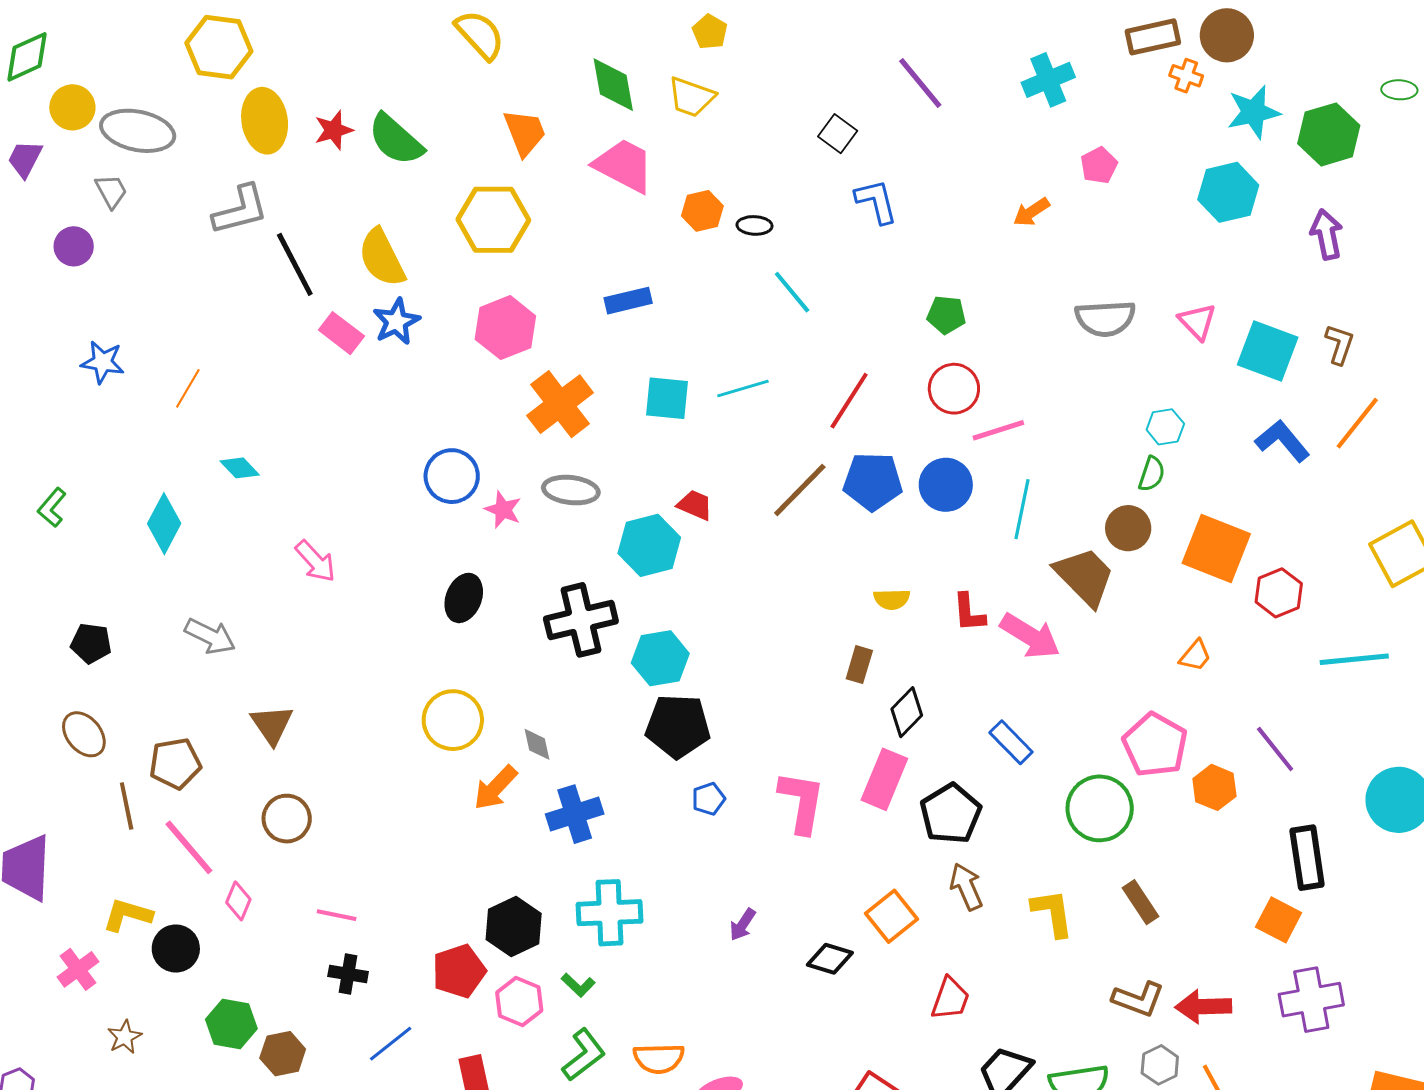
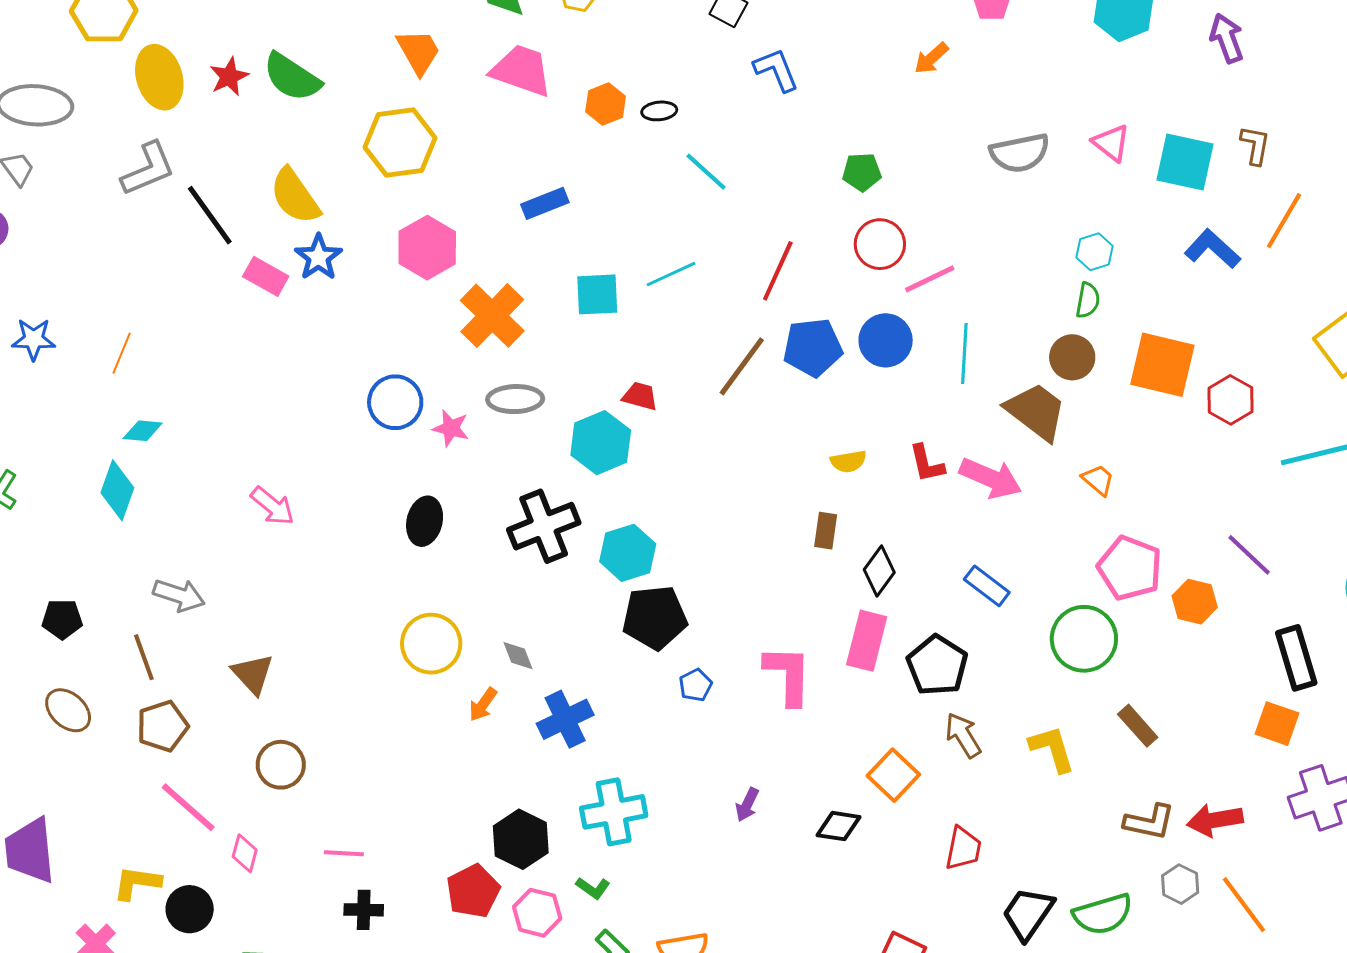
cyan diamond: (240, 468) -> (143, 431), moved, turned -33
orange trapezoid: (1195, 656) -> (1098, 480), moved, turned -81
orange arrow: (495, 788) -> (483, 704), size x0.7
brown line: (127, 806) -> (144, 657), moved

